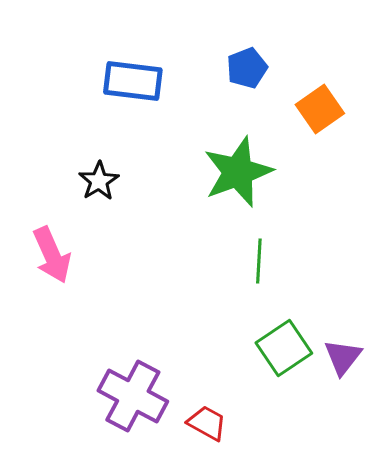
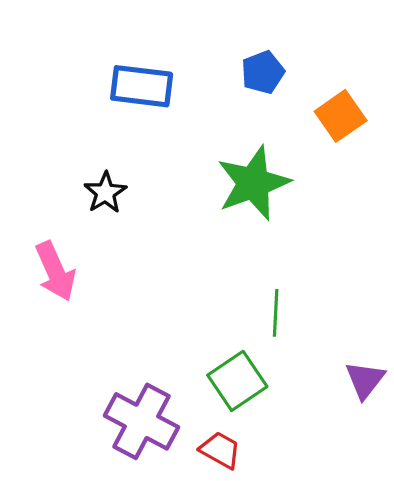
green line: (259, 261) -> (276, 313), moved
green square: (284, 348) -> (237, 381), moved

